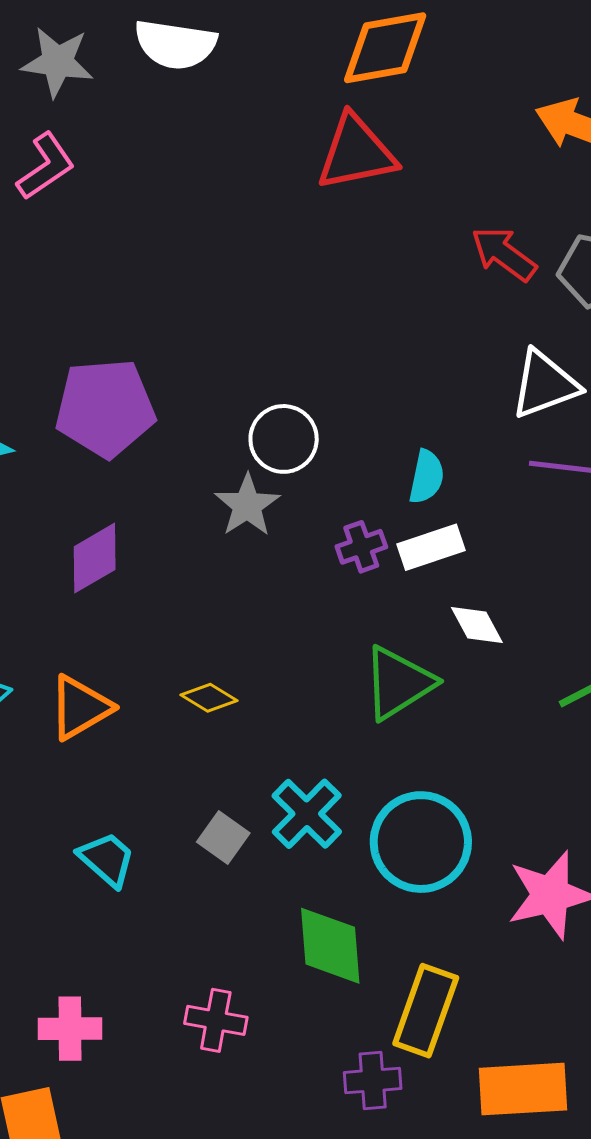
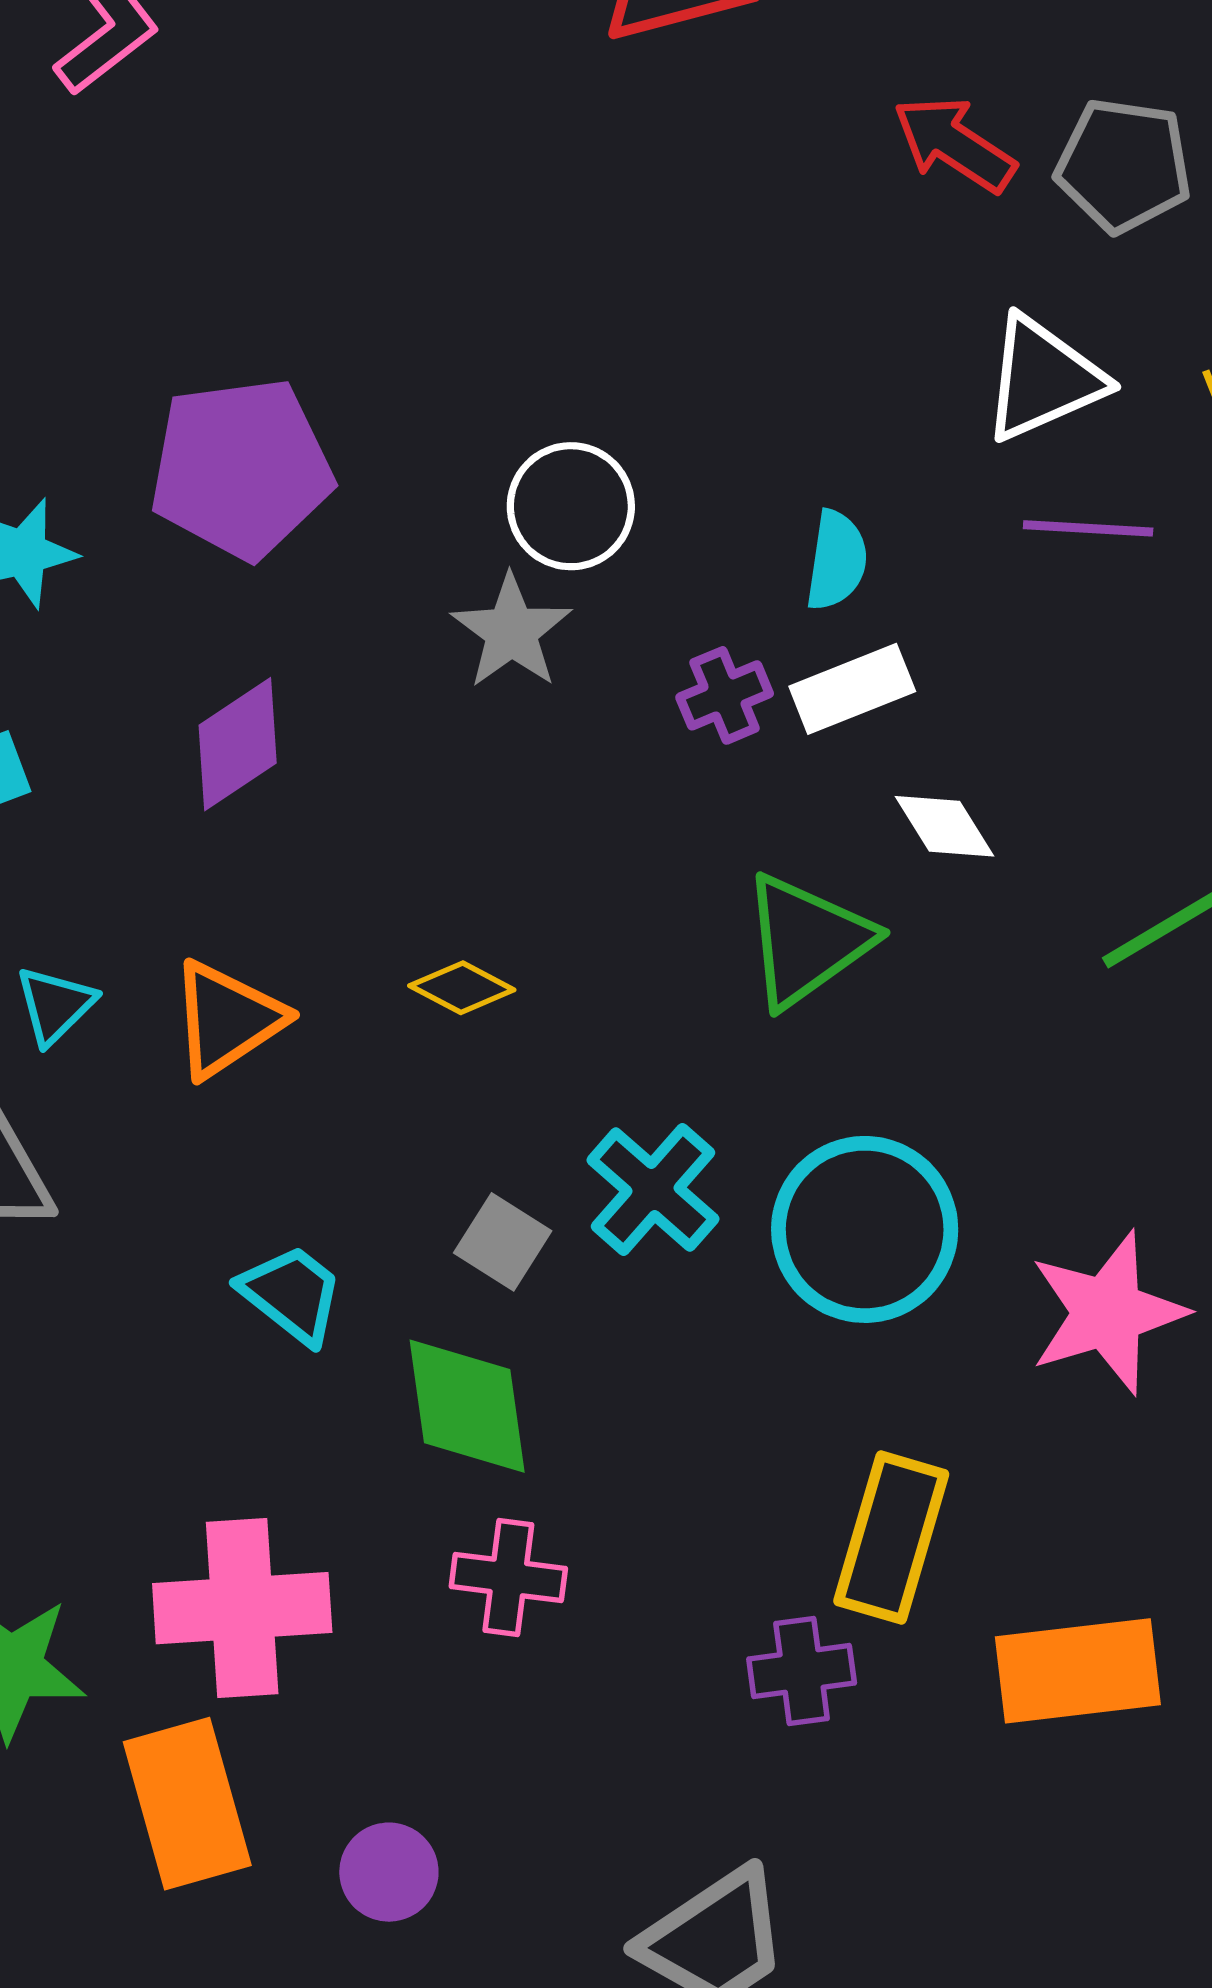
green diamond: (330, 946) -> (467, 1406), moved
pink cross: (70, 1029) -> (242, 1608), size x1.5

